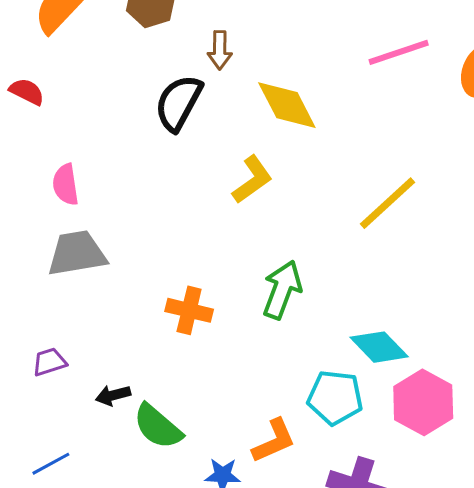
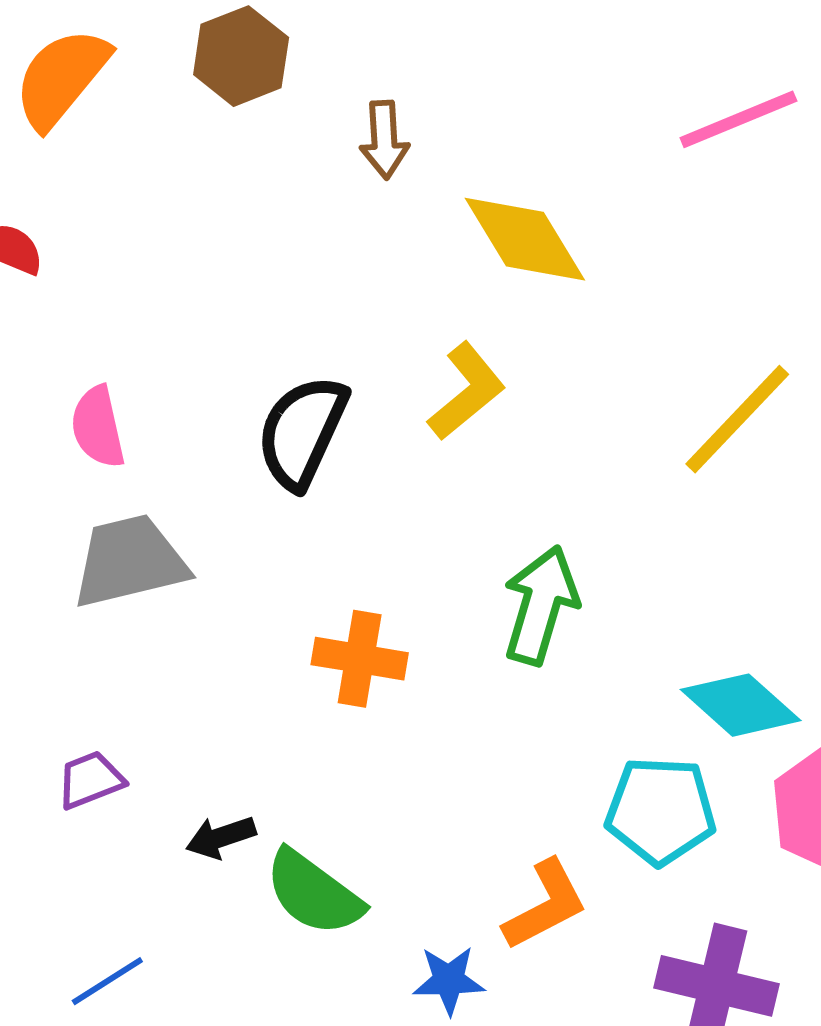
black semicircle: (179, 103) -> (302, 432), moved

